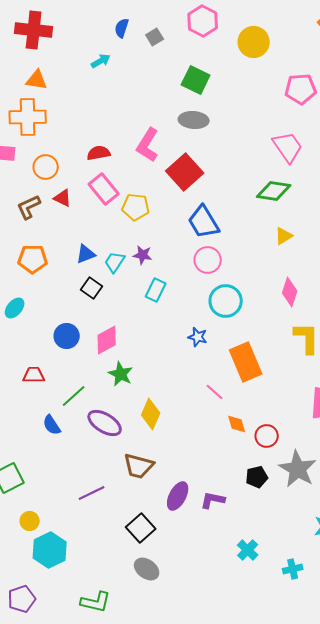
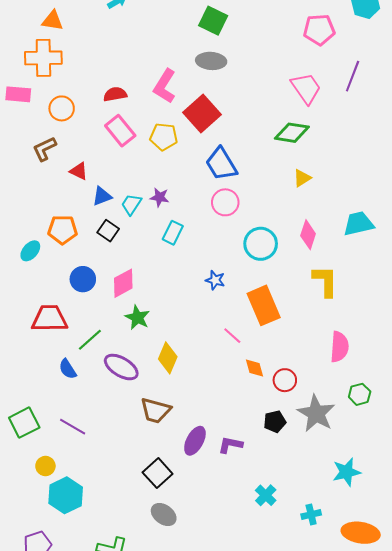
red triangle: (63, 198) -> (79, 171), moved
yellow pentagon: (136, 207) -> (164, 137), moved
orange pentagon: (33, 259) -> (63, 230), moved
cyan circle: (226, 301) -> (261, 244), moved
red trapezoid: (34, 375) -> (49, 319), size x1.6
purple line: (92, 493) -> (73, 427), moved, turned 56

